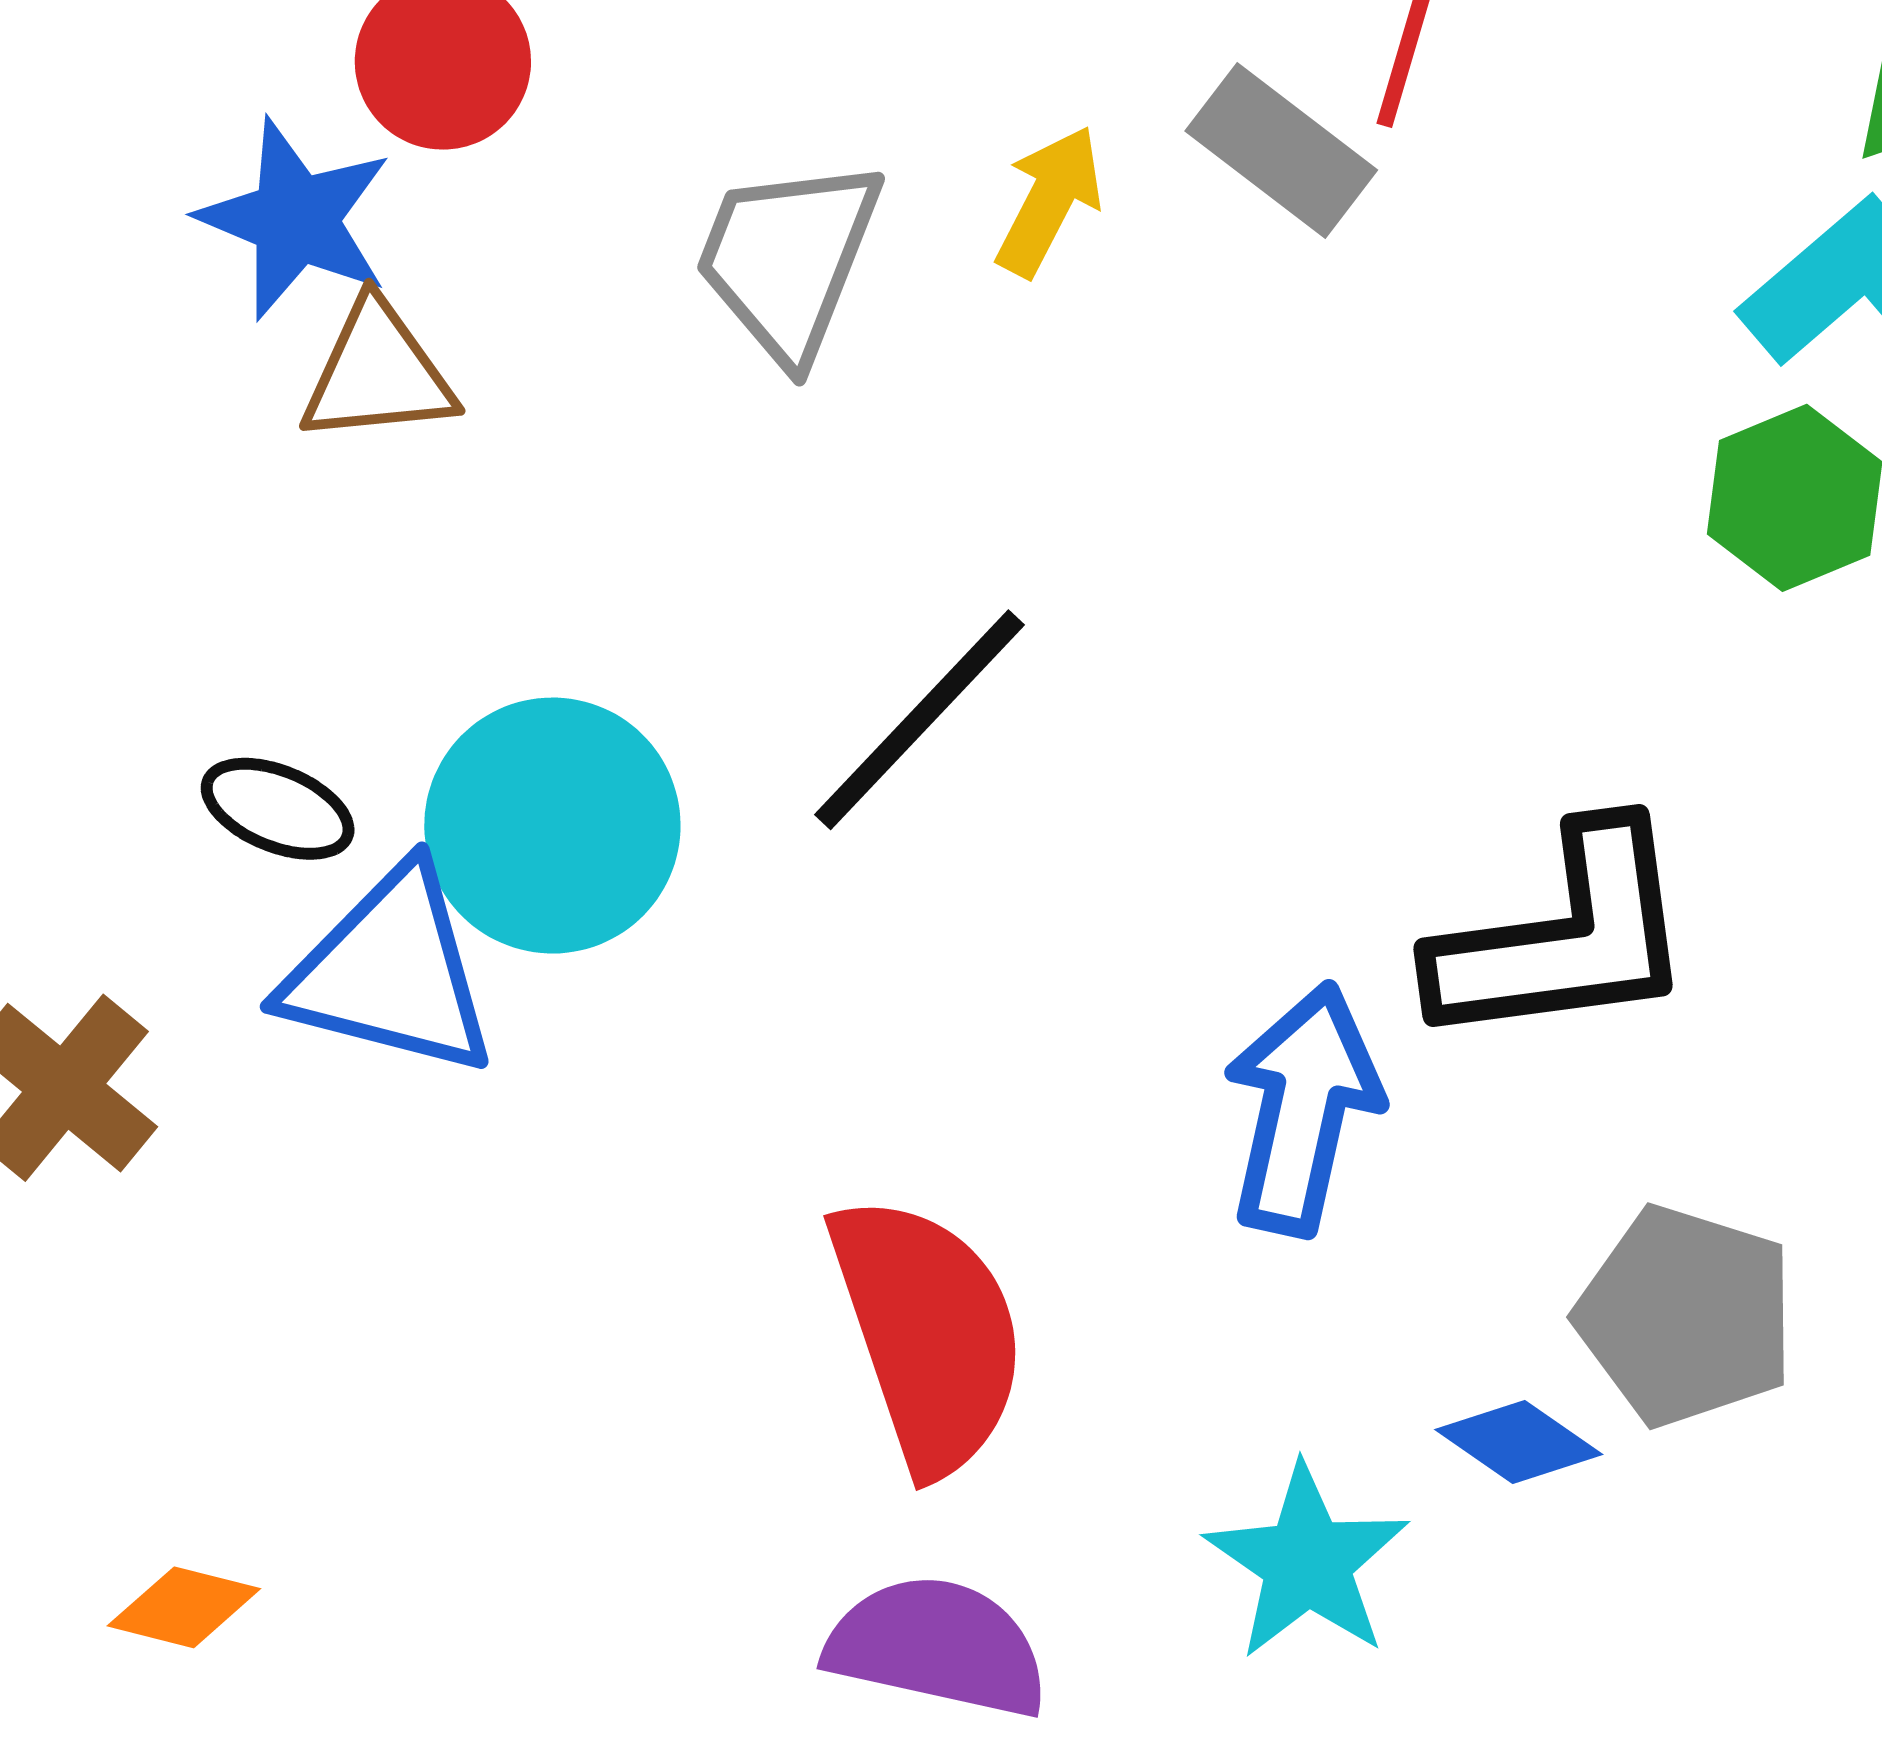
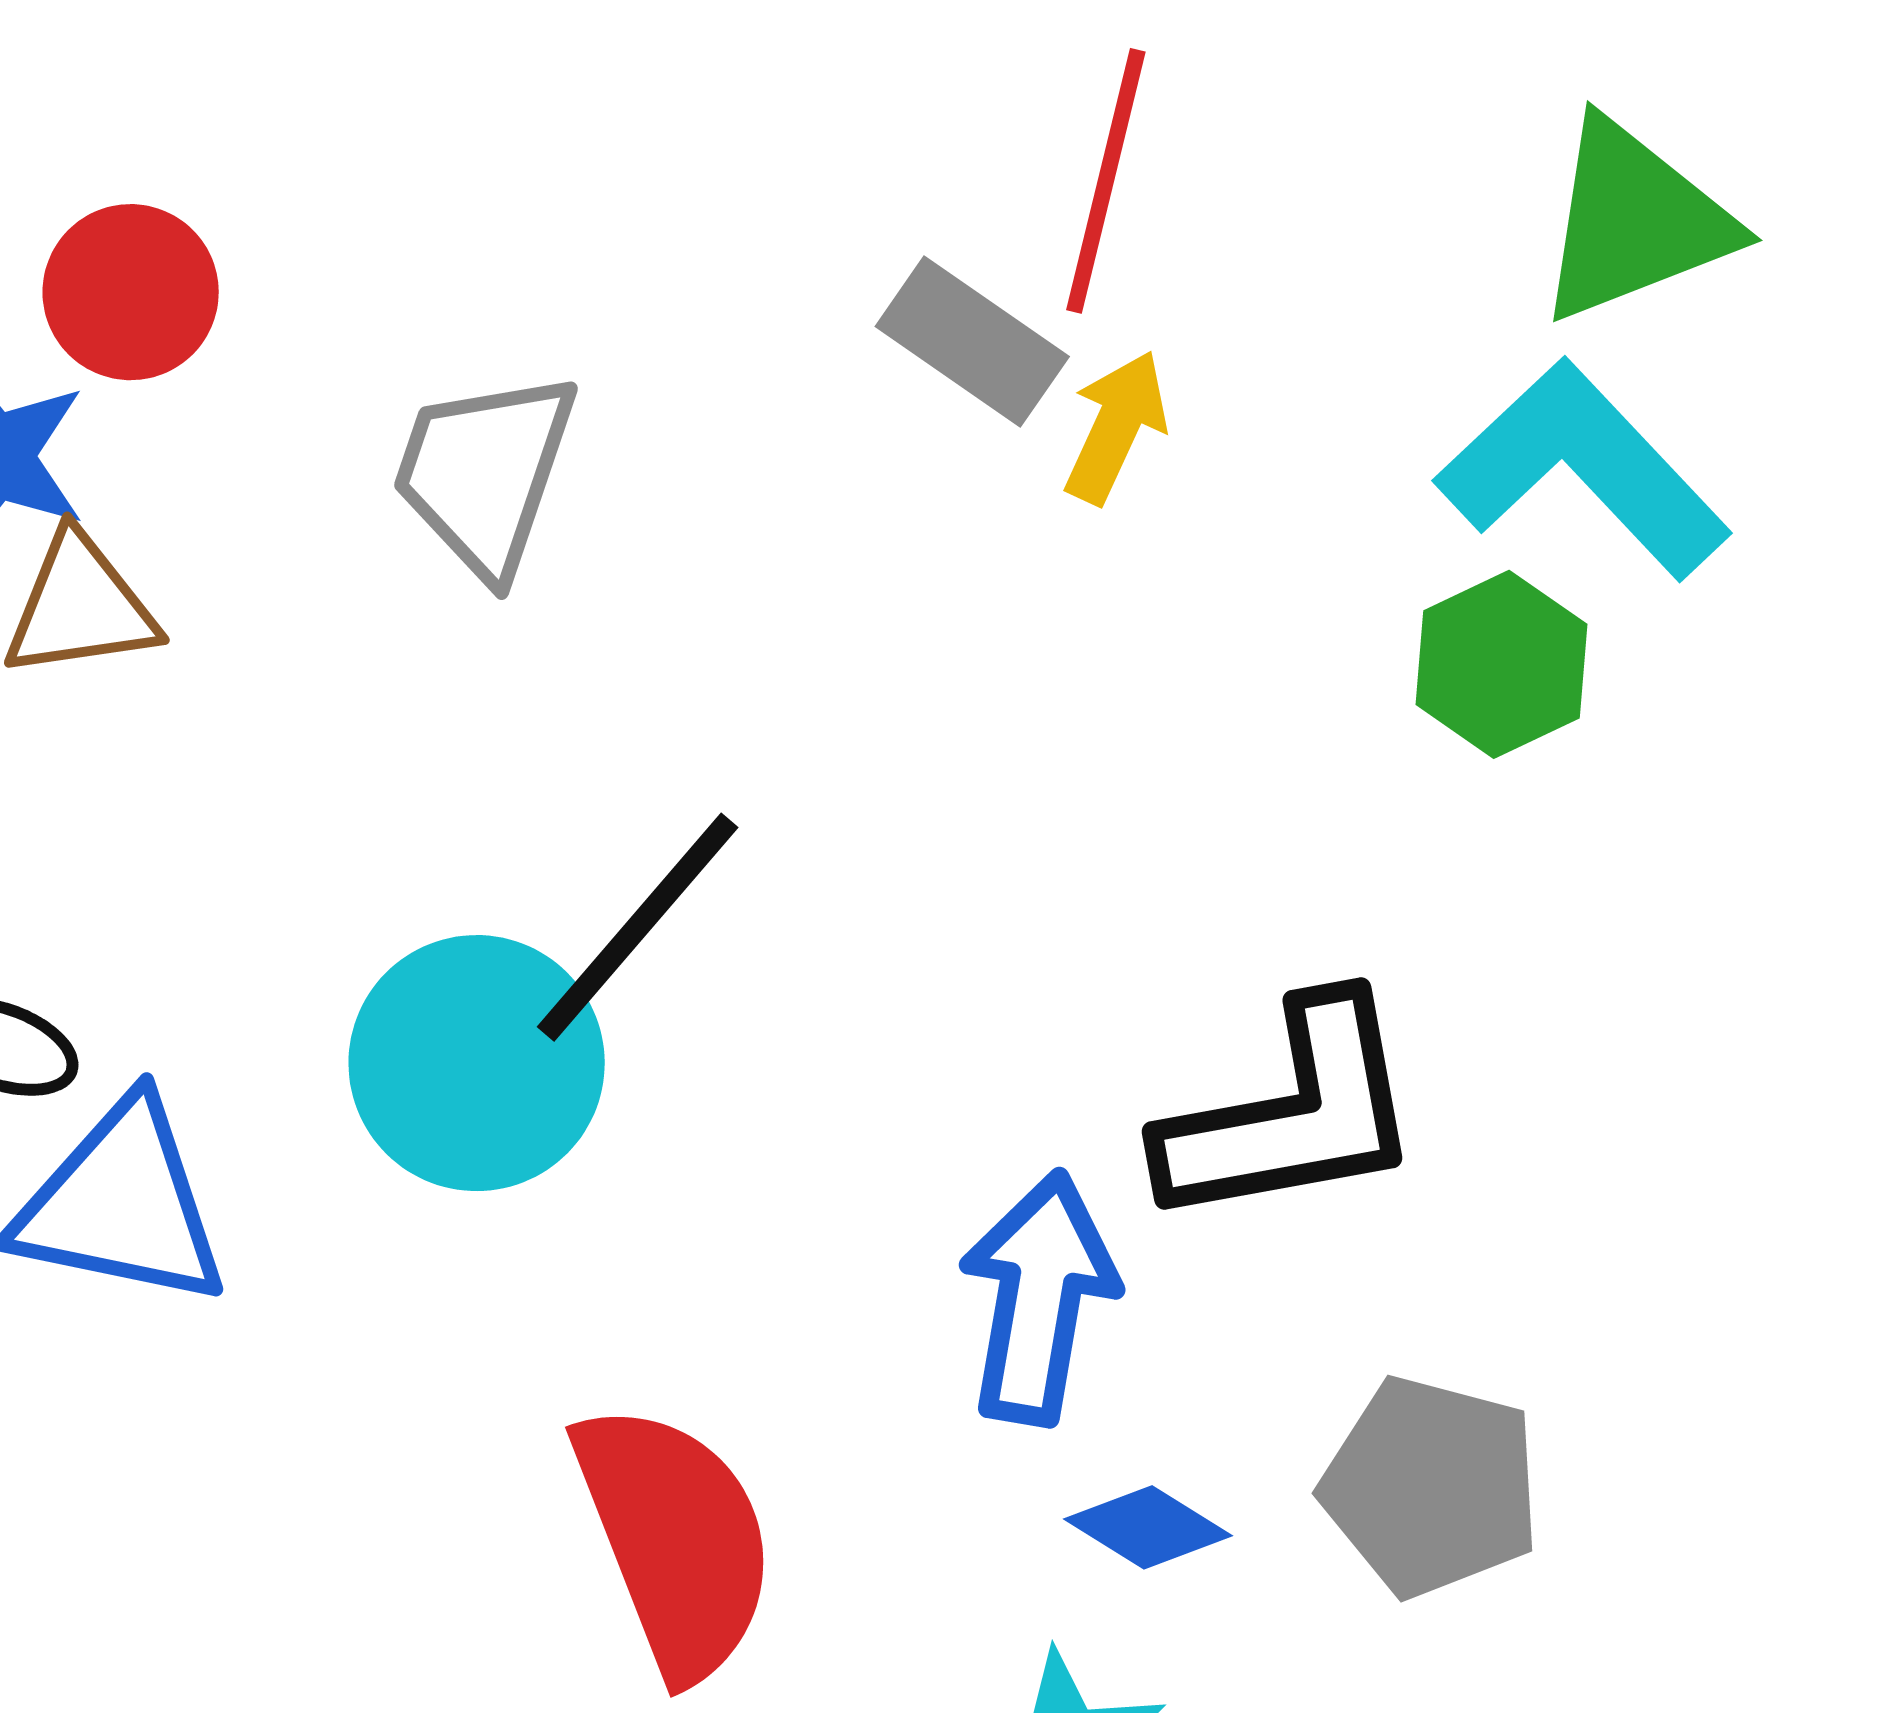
yellow arrow: (1049, 201) -> (1116, 427), moved
cyan circle: (552, 826) -> (477, 1063), moved
blue diamond: (1519, 1442) -> (1148, 1527), moved

